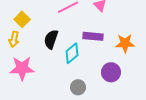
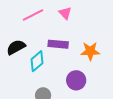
black semicircle: (51, 39) -> (16, 47), turned 42

